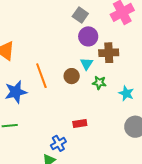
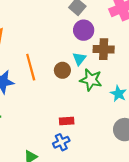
green star: (99, 83) -> (91, 80), size x1.5
blue cross: (58, 143) -> (61, 142), moved

